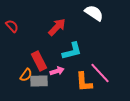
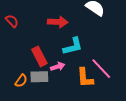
red arrow: (57, 27) -> (58, 22), turned 48
orange semicircle: (26, 75) -> (21, 81), moved

